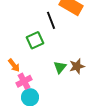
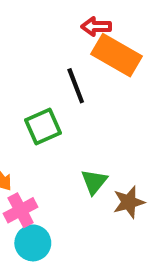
brown star: (77, 66) -> (129, 202), moved

